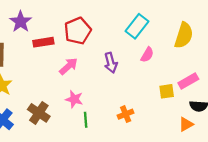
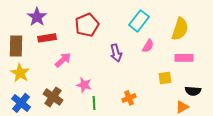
red rectangle: (43, 42) -> (47, 38), moved
pink arrow: (69, 66) -> (63, 60), moved
pink rectangle: (188, 81) -> (184, 58), moved, turned 30

